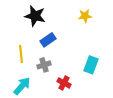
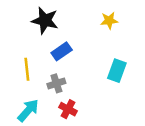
cyan rectangle: (91, 65) -> (117, 71), moved
red cross: (64, 83) -> (68, 109), moved

